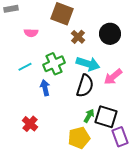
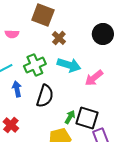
black circle: (110, 34) -> (103, 34), moved
black semicircle: (85, 86) -> (45, 96), moved
blue arrow: (45, 88) -> (17, 89), moved

